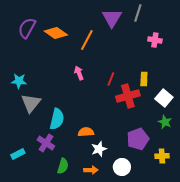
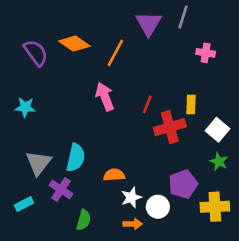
purple semicircle: (27, 28) -> (36, 53), moved, turned 115
pink arrow: (79, 73) -> (105, 97), size x1.5
gray triangle: (31, 103) -> (38, 163), moved
yellow cross: (162, 156) -> (215, 207), size x1.5
white circle: (122, 167) -> (158, 207), moved
orange arrow: (91, 170) -> (133, 224), moved

